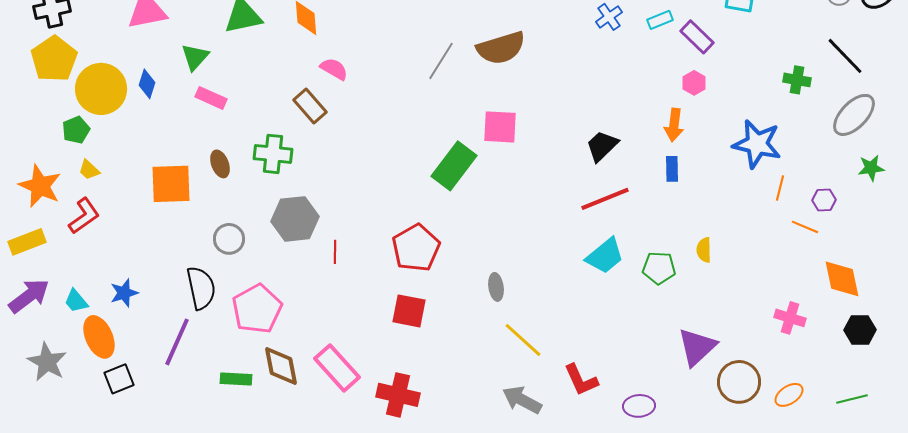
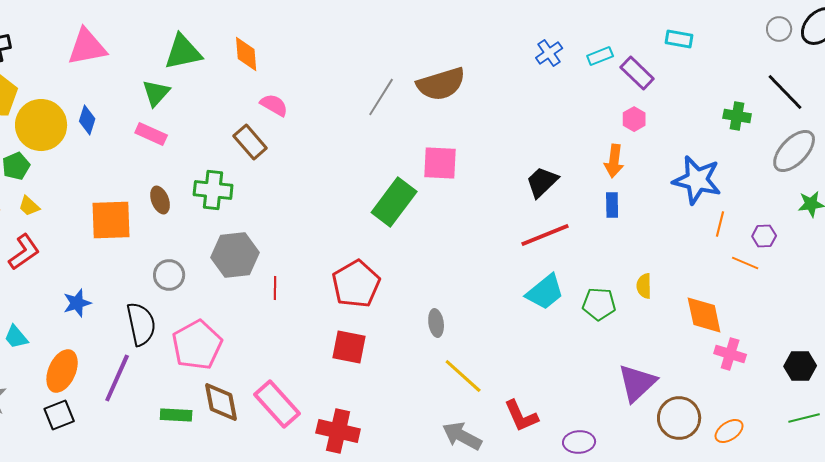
green triangle: (195, 57) -> (156, 93), moved
orange diamond: (842, 279) -> (704, 315), moved
blue star: (124, 293) -> (77, 303), moved
orange ellipse: (99, 337) -> (62, 371), moved, turned 48
green line: (852, 399) -> (804, 418), moved

